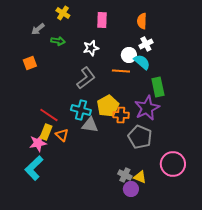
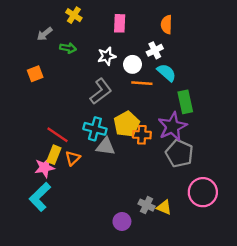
white cross: (146, 44) -> (155, 50), moved
white circle: (129, 55) -> (132, 64), moved
orange triangle: (62, 135) -> (73, 158), turned 32
gray pentagon: (140, 137) -> (179, 153), moved
purple circle: (131, 189) -> (122, 221), moved

